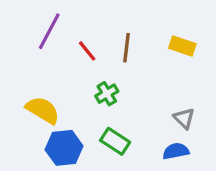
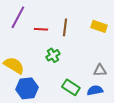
red line: (87, 51) -> (41, 29), turned -48
gray triangle: (184, 118) -> (100, 70), turned -48
green rectangle: (115, 141) -> (71, 87), moved

